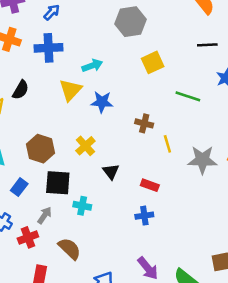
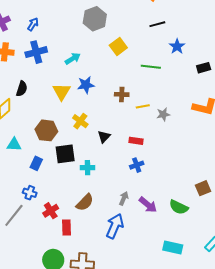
yellow triangle: (71, 90) -> (62, 92), moved
yellow line: (167, 144) -> (143, 106), turned -72
gray star: (202, 160) -> (163, 114), moved, size x0.6
black triangle: (111, 172) -> (104, 137), turned 32
gray arrow: (45, 215) -> (124, 198), moved
red cross: (28, 237) -> (51, 211), moved
brown semicircle: (70, 249) -> (85, 202), turned 102

